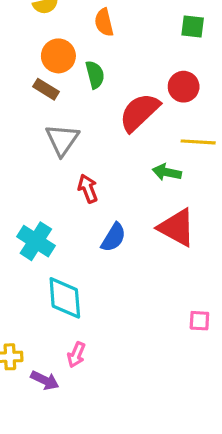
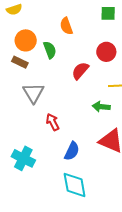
orange semicircle: (104, 22) -> (66, 26), moved
red semicircle: (139, 112) -> (80, 71), size x0.7
cyan diamond: (65, 298) -> (75, 185), moved

